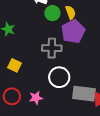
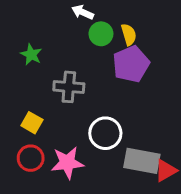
gray cross: (52, 48) -> (69, 87), moved
yellow square: (14, 65) -> (32, 123), moved
pink star: (36, 98) -> (67, 163), size x1.5

